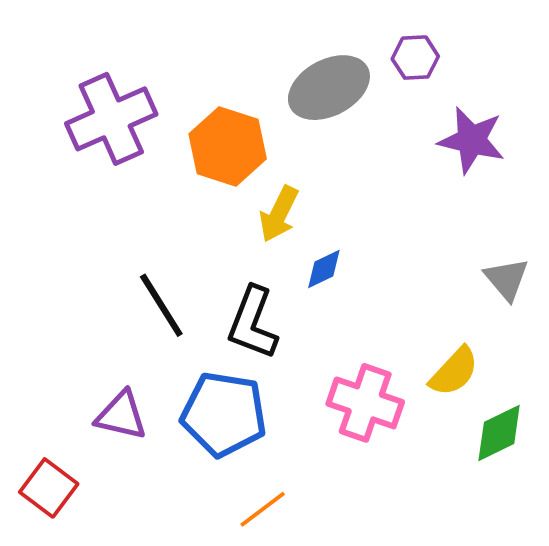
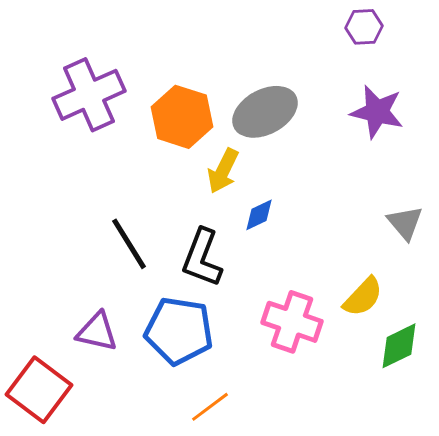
purple hexagon: (415, 58) -> (364, 27), moved
gray ellipse: (329, 88) -> (265, 112), moved
red square: (49, 488) -> (39, 390), size x1.4

